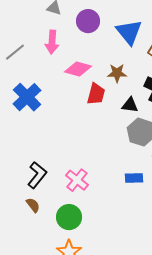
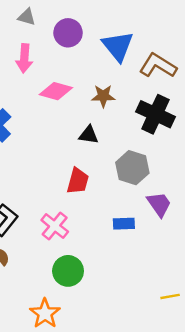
red trapezoid: (96, 94) -> (78, 181), moved
black triangle: (130, 105) -> (89, 135), moved
green circle: (69, 217) -> (68, 271), moved

